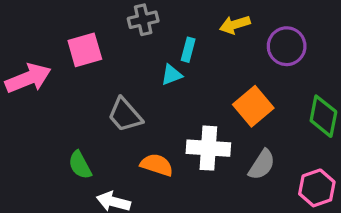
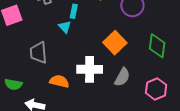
cyan triangle: (172, 75) -> (65, 27), turned -48
gray trapezoid: (125, 115) -> (38, 53), turned 40
green semicircle: (80, 165) -> (13, 84), turned -48

